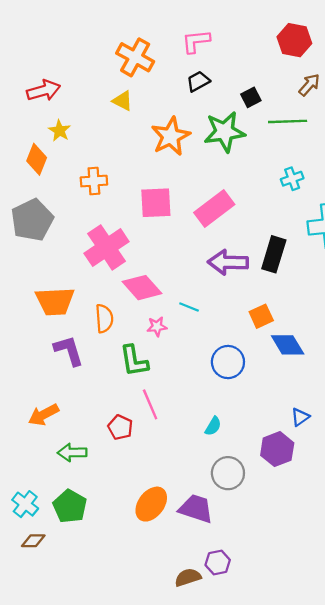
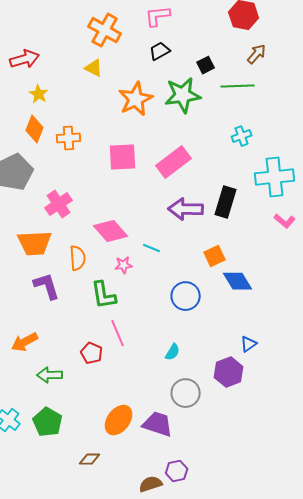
orange diamond: (37, 159) -> (35, 129), moved
pink cross: (107, 247) -> (59, 204), moved, size x0.7
brown diamond: (33, 541) -> (90, 459), moved

